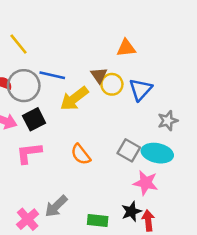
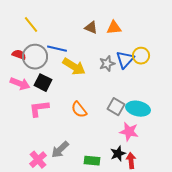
brown triangle: (99, 75) -> (91, 28), moved, turned -32
yellow circle: (112, 84) -> (141, 56), moved
yellow arrow: (74, 99) -> (74, 67), turned -110
black square: (34, 119) -> (43, 83), turned -36
gray star: (168, 121) -> (107, 64), moved

